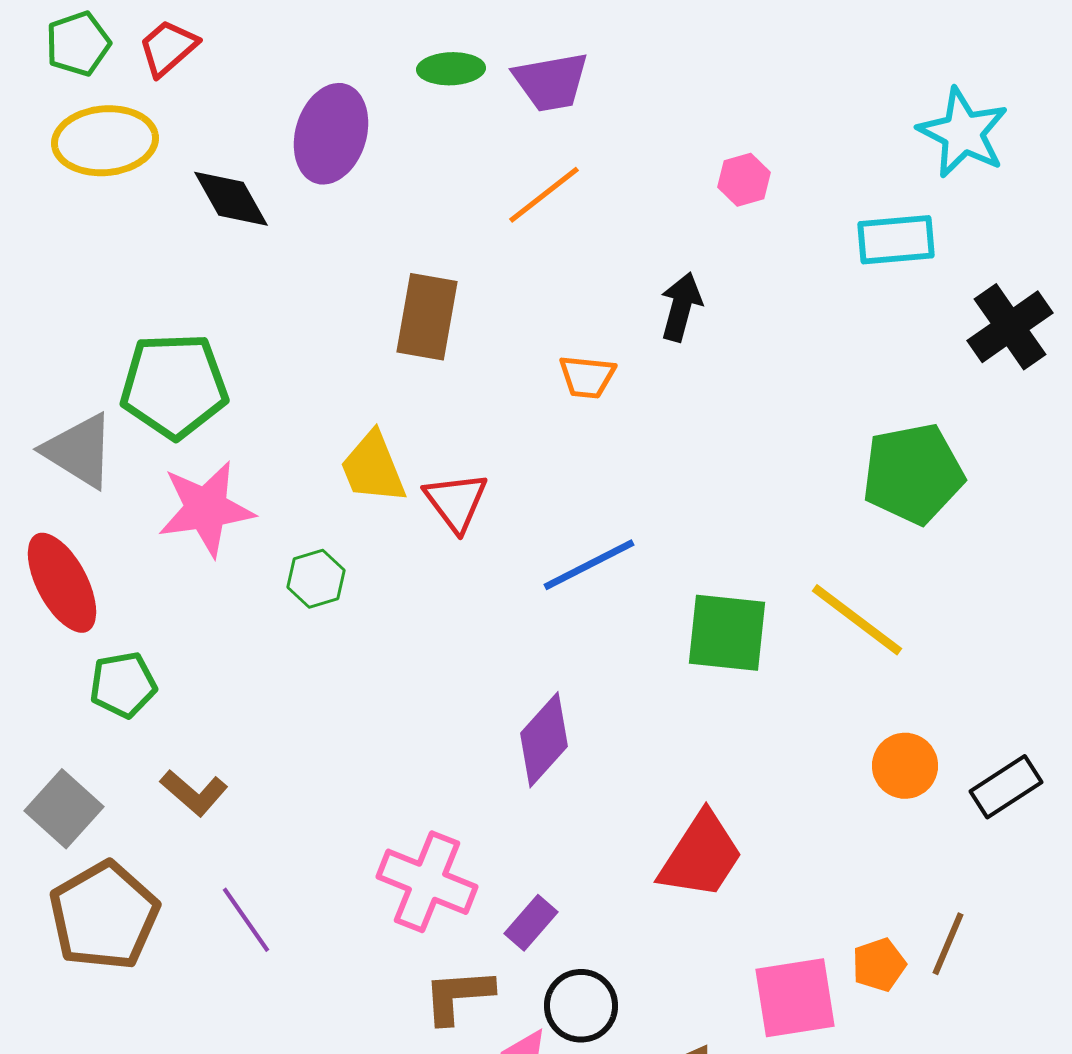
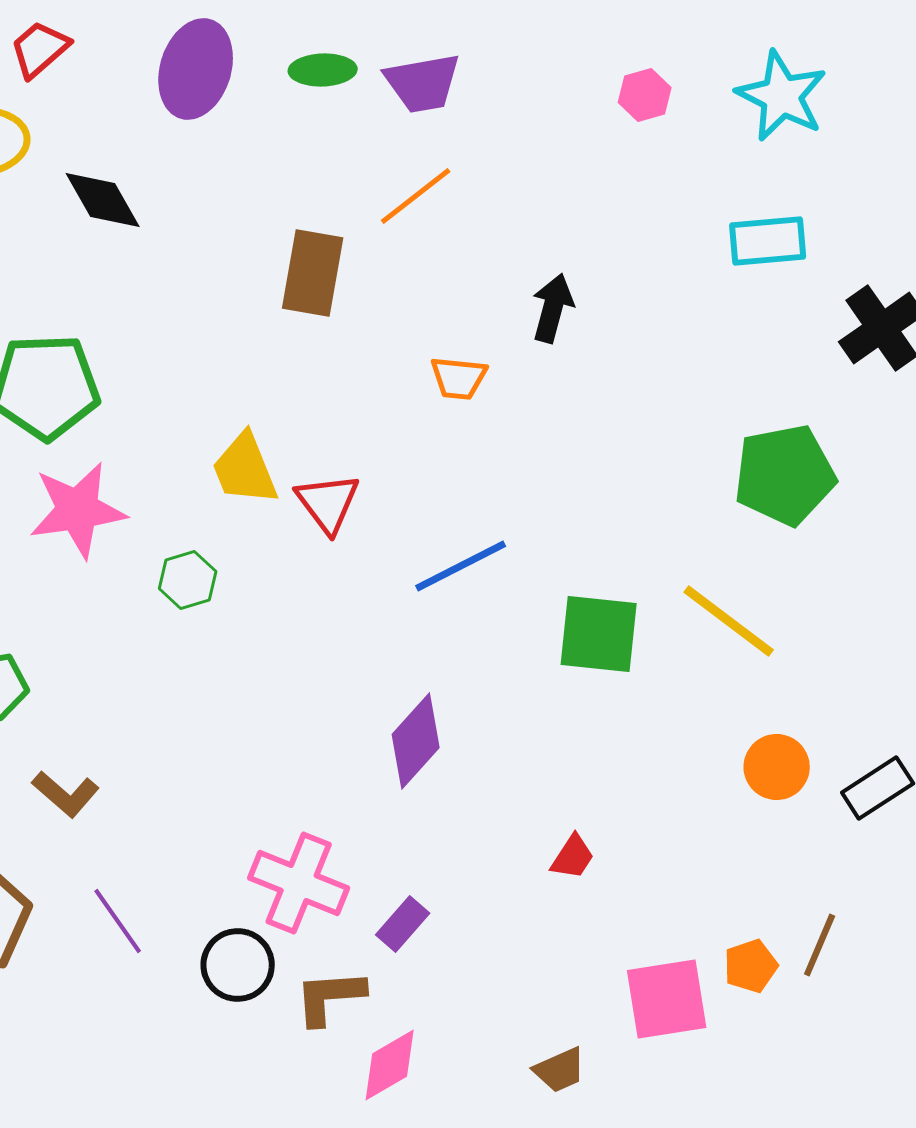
cyan star: (963, 133) -> (782, 96), moved
purple ellipse: (331, 134) -> (196, 69), moved
pink hexagon: (744, 180) -> (645, 95), moved
brown rectangle: (427, 317) -> (313, 273), moved
red trapezoid: (701, 856) -> (573, 857), size x0.5
black circle: (581, 1006) -> (238, 965), moved

